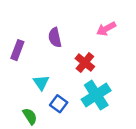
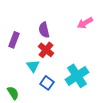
red cross: (85, 63) -> (46, 50), moved
green semicircle: (30, 116) -> (13, 93), moved

